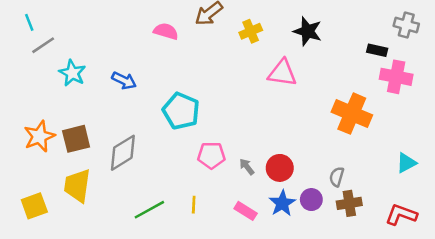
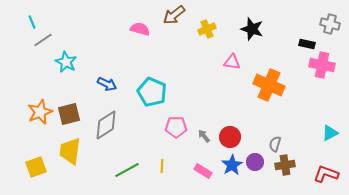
pink triangle: (282, 73) -> (232, 62), size x0.7
blue arrow: (124, 81) -> (107, 84), moved
orange cross: (352, 114) -> (269, 85), moved

